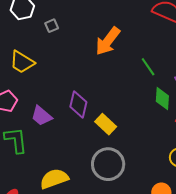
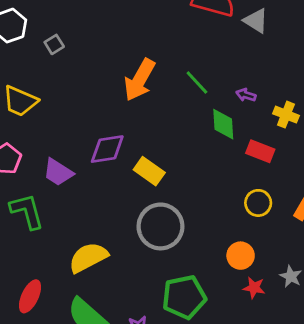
orange arrow: (108, 41) -> (139, 80), moved
purple diamond: (78, 104) -> (107, 149), turned 76

